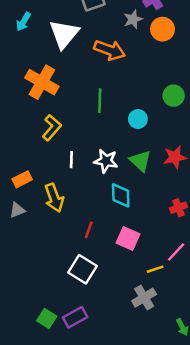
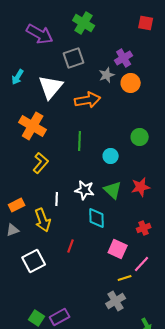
orange arrow: (110, 50) -> (88, 100), turned -30
white line: (71, 160) -> (57, 199), moved
pink square: (128, 238) -> (118, 249), moved
white square: (82, 269) -> (34, 261), moved, turned 30

